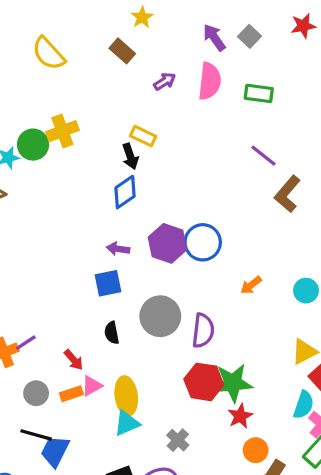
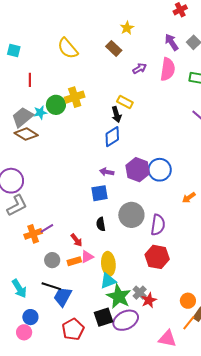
green star: (233, 383) -> (119, 296), moved, turned 30
red star: (240, 416) -> (149, 300), moved

